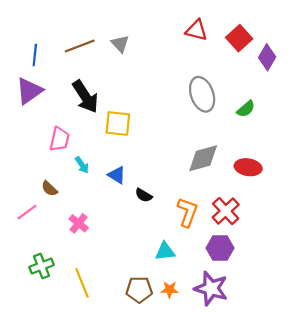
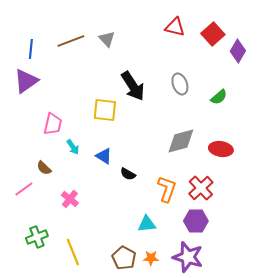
gray ellipse: (202, 94) -> (180, 84), size x0.7
black arrow: (85, 97) -> (133, 86), moved
brown pentagon: (139, 290) -> (124, 258), turned 30

